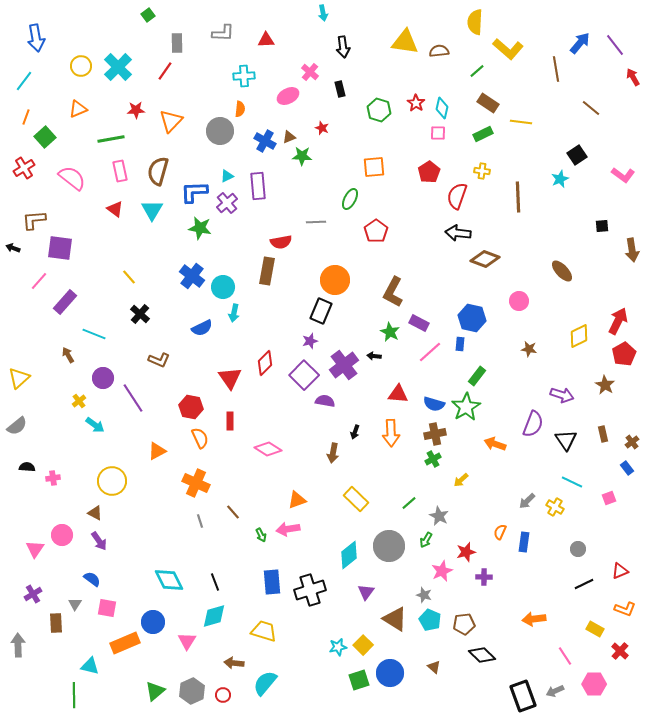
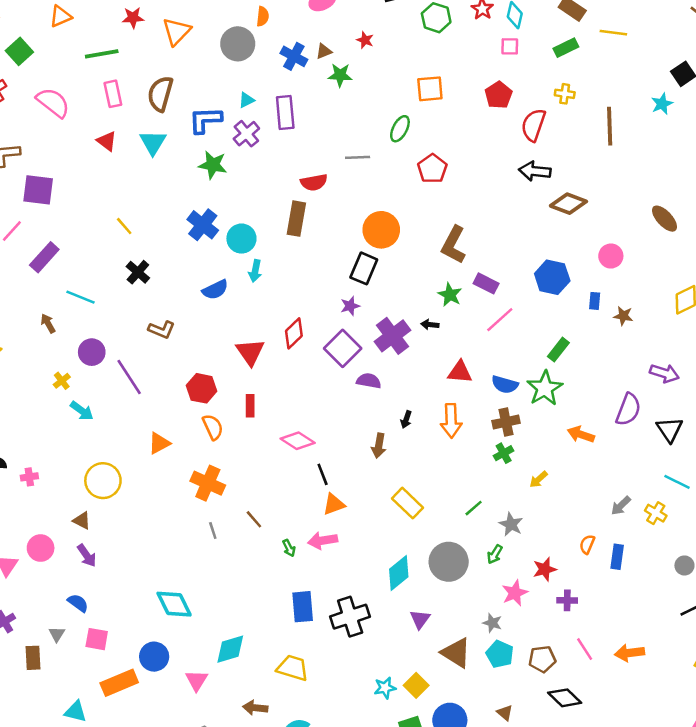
blue rectangle: (460, 344) -> (595, 301), moved
black line: (215, 582) -> (323, 474), moved
pink line: (565, 656) -> (585, 649), moved

